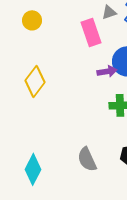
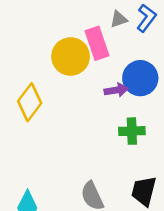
yellow circle: (32, 20) -> (71, 56), moved, size x1.6

